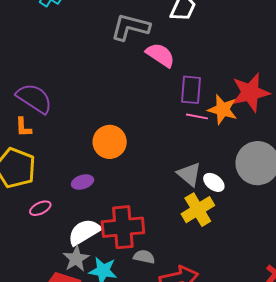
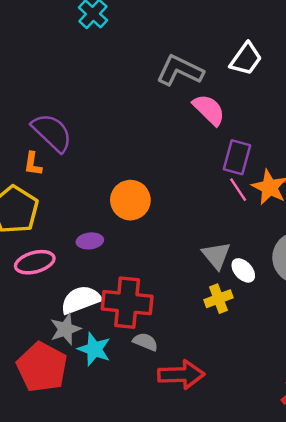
pink line: (197, 116) -> (238, 190), turned 35
pink ellipse: (40, 208) -> (35, 262), size x1.5
yellow cross: (198, 210) -> (218, 299), size x0.7

